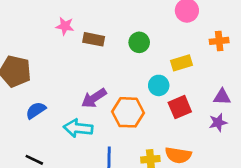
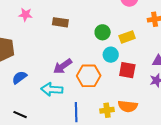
pink star: (65, 26) -> (25, 15), moved
green circle: (139, 42) -> (103, 32), moved
red square: (180, 107) -> (127, 70), turned 36

